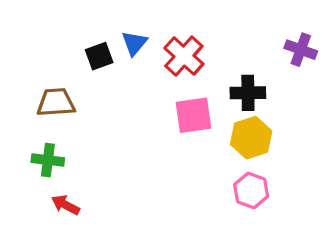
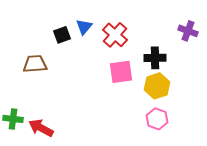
green cross: (48, 160) -> (13, 119), moved
red arrow: (65, 205) -> (41, 128), size x1.4

